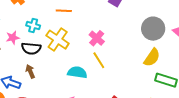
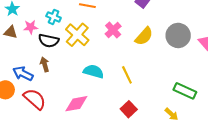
pink cross: (97, 38) -> (113, 30), moved
yellow semicircle: (152, 58) -> (144, 36), moved
yellow line: (99, 60) -> (127, 75), moved

